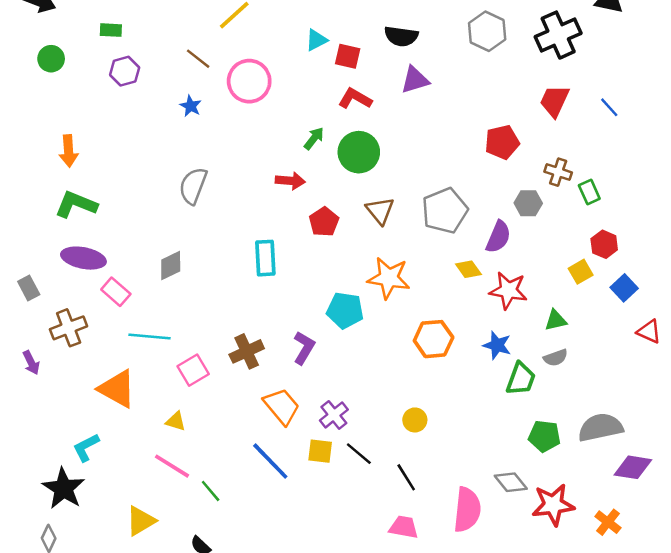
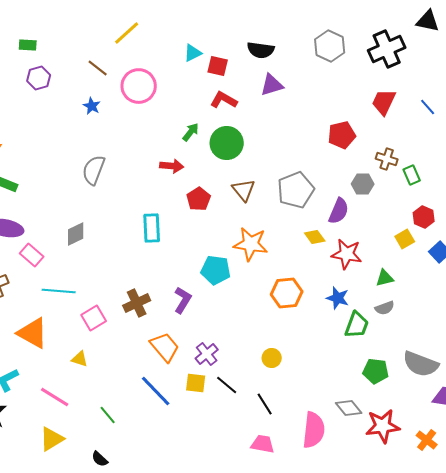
gray semicircle: (600, 427) -> (421, 364), turned -147
pink line: (172, 466) -> (55, 397), moved

